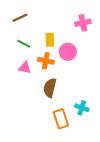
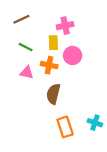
pink cross: (83, 23) -> (65, 26), moved
cyan cross: (82, 108) -> (95, 123), moved

